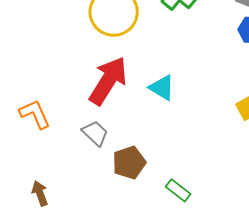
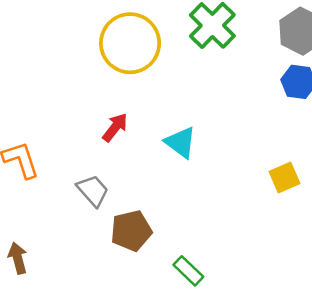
red arrow: (108, 81) -> (115, 127), size x0.5

